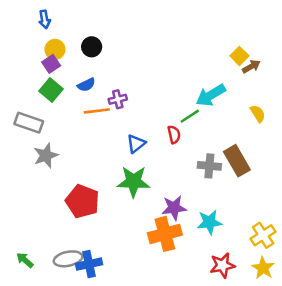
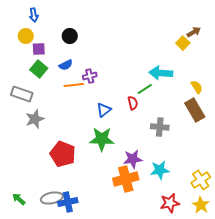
yellow circle: (55, 49) -> (26, 36), moved
purple square: (51, 64) -> (39, 49), turned 32
brown arrow: (251, 66) -> (194, 32), moved
cyan arrow: (211, 95) -> (161, 73), turned 35
brown rectangle: (237, 161) -> (195, 110), moved

